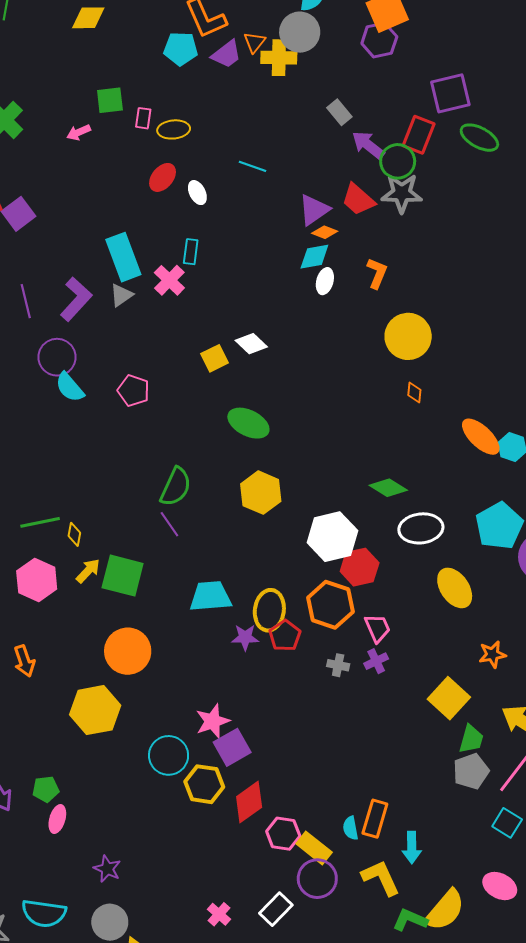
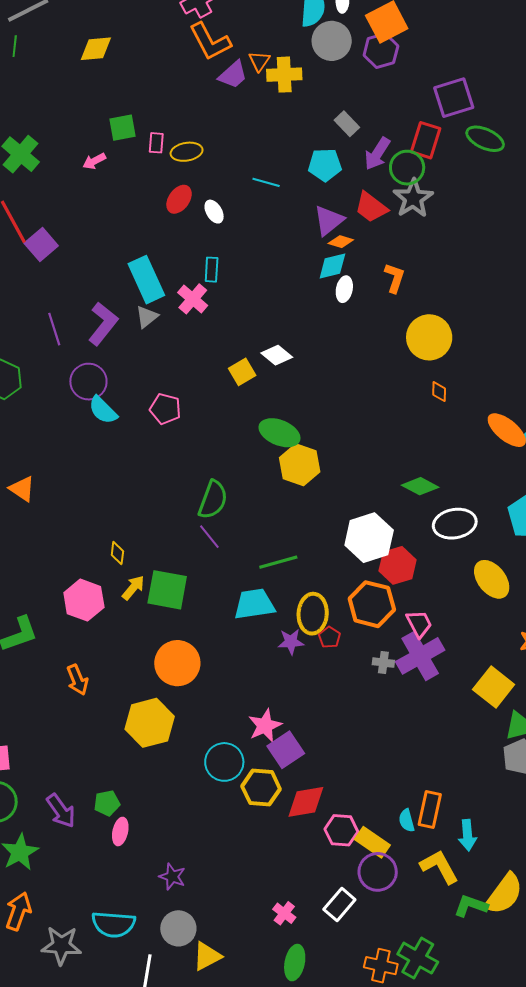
gray circle: (300, 32) -> (332, 41), moved
cyan pentagon: (181, 49) -> (325, 165), moved
purple arrow: (368, 145) -> (377, 154), turned -92
gray star: (402, 193) -> (413, 198), turned -30
yellow hexagon: (261, 493) -> (300, 465), moved
green line: (40, 522) -> (278, 562), moved
red pentagon: (285, 636) -> (329, 637), size x0.7
purple cross: (376, 661) -> (420, 656), size x2.0
red diamond: (249, 802) -> (306, 802), turned 30

